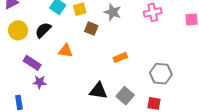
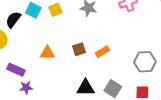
brown square: (91, 29) -> (79, 49), moved, turned -32
black semicircle: (43, 30) -> (13, 20), moved

